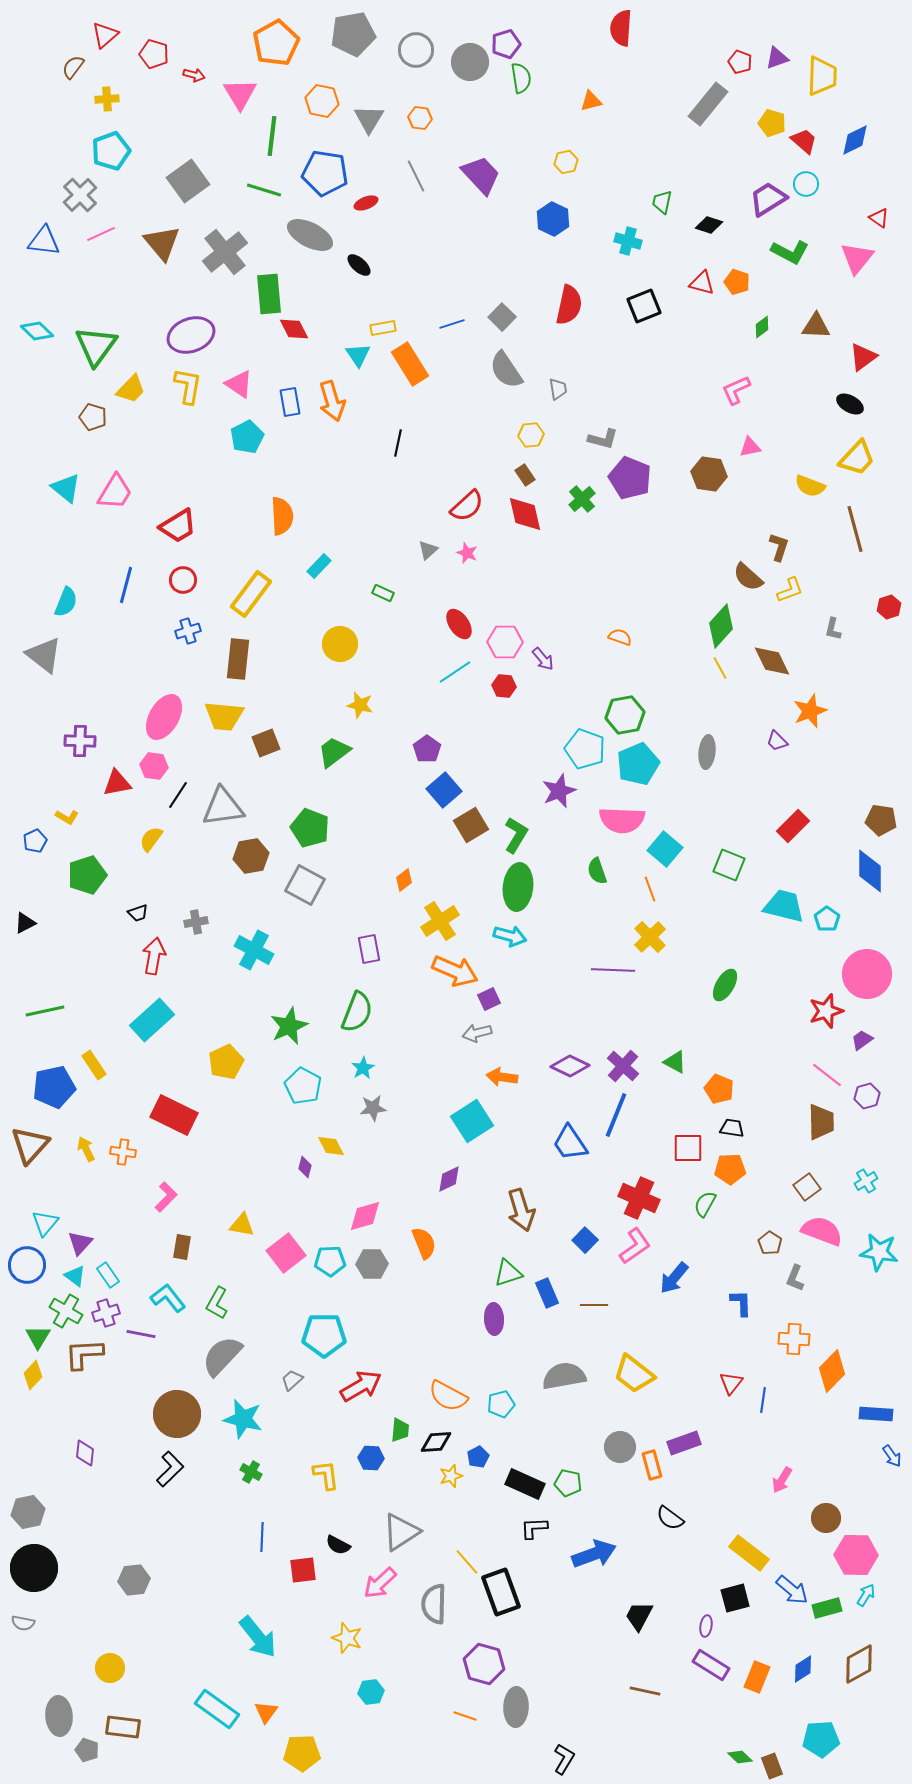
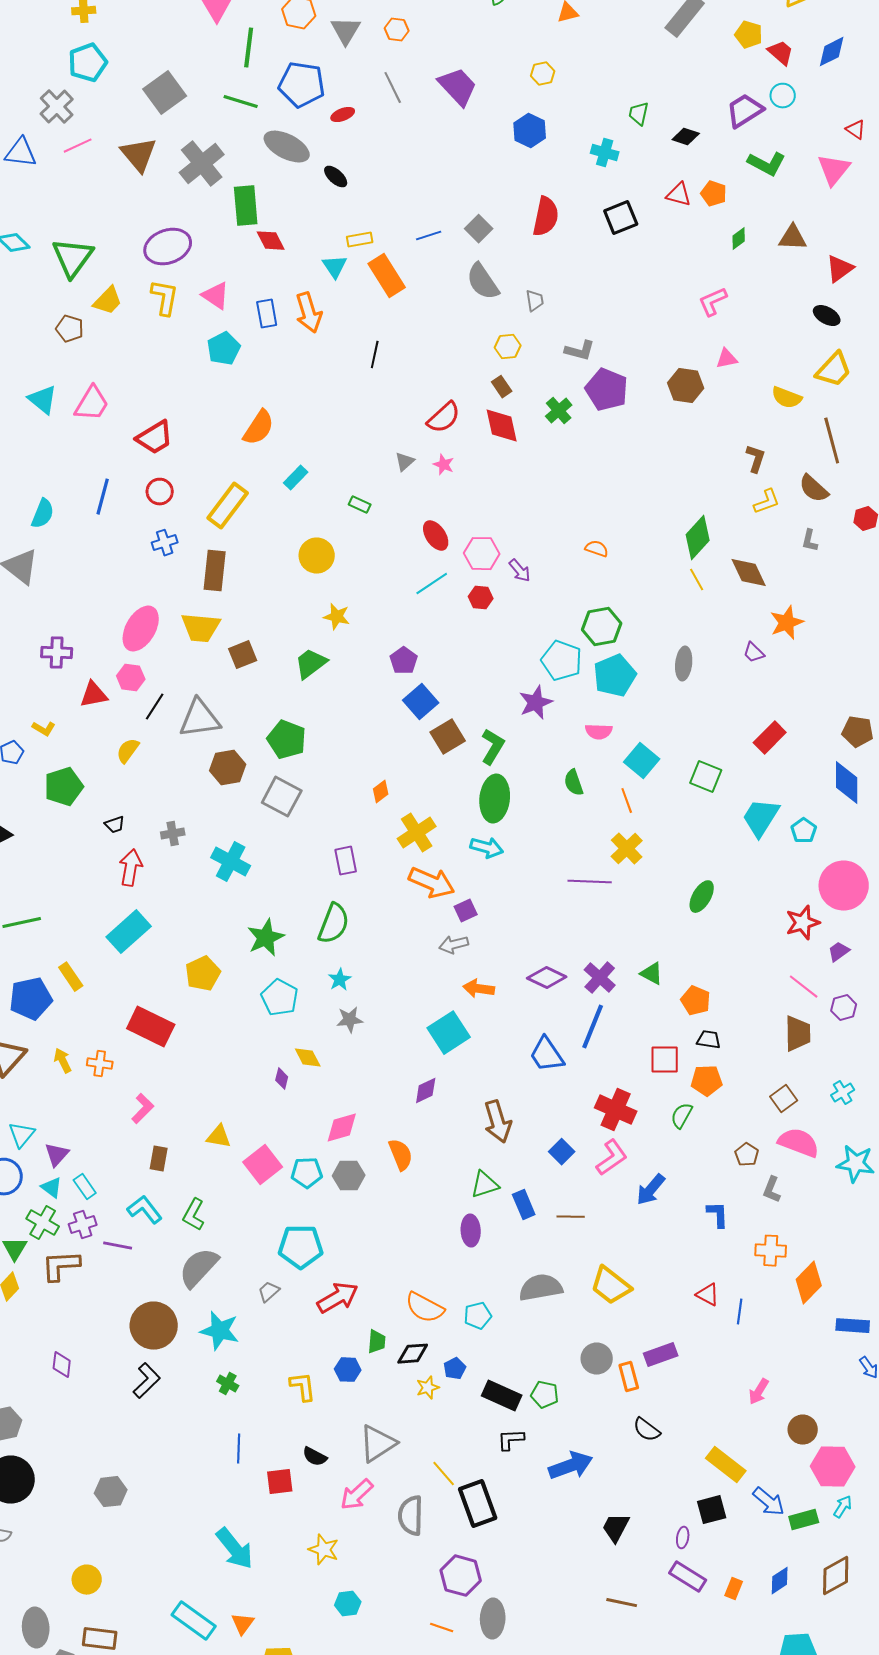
orange semicircle: (282, 516) -> (259, 428), turned 36
brown semicircle: (748, 577) -> (814, 489), moved
pink semicircle: (622, 820) -> (599, 732), size x0.6
cyan trapezoid: (784, 906) -> (761, 818), turned -72
red triangle: (731, 1383) -> (708, 1295), turned -40
orange rectangle: (757, 1677) -> (734, 1589), size x0.7

